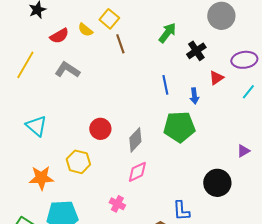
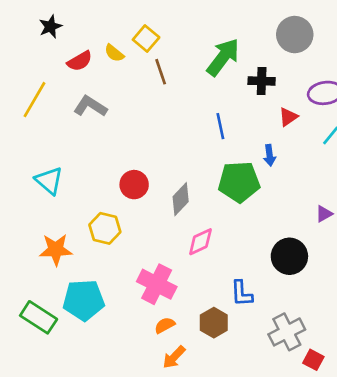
green arrow: (167, 33) -> (223, 57), size x1.4
black cross: (196, 51) -> (262, 81), turned 36
blue arrow: (194, 96) -> (270, 155), moved
pink diamond: (137, 172) -> (200, 242), moved
pink cross: (117, 204) -> (157, 284), size x1.8

